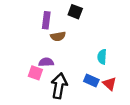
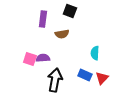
brown semicircle: (58, 36) -> (62, 34), moved
pink square: (35, 73) -> (30, 59), moved
red triangle: (110, 84) -> (102, 78), turned 32

